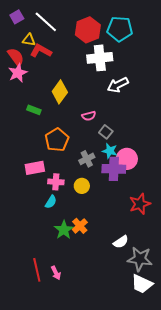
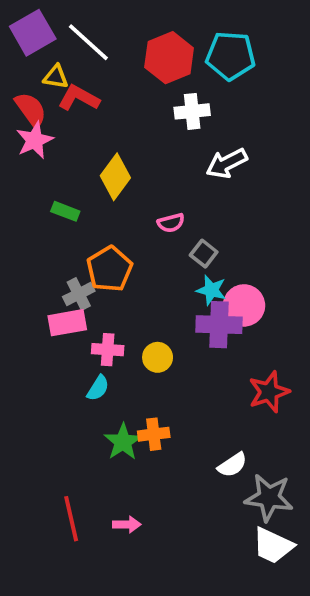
purple square: (17, 17) -> (33, 33), size x1.6
white cross: (100, 58) -> (192, 111), size x0.7
gray cross: (87, 159) -> (79, 294), moved
orange cross: (80, 226) -> (154, 434), turned 35
pink arrow: (56, 273) -> (127, 524), moved, turned -64

